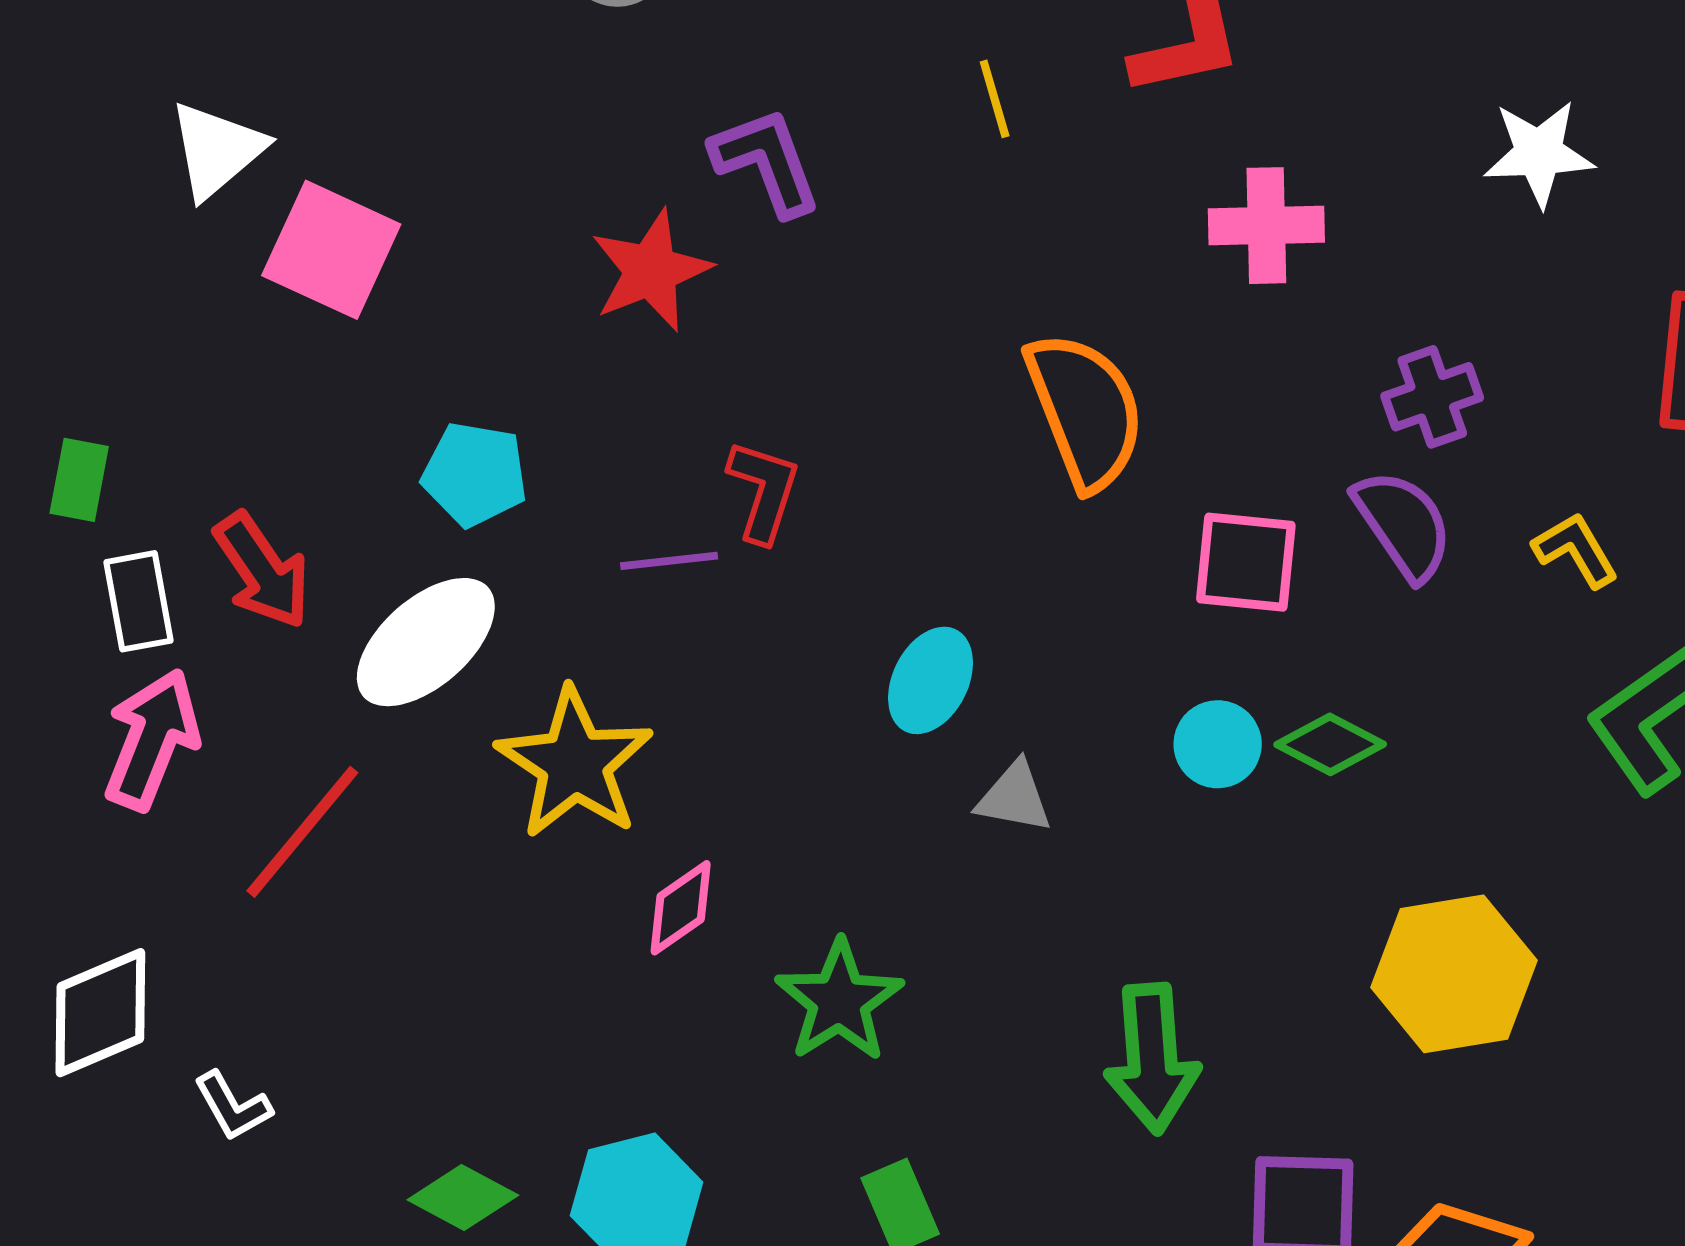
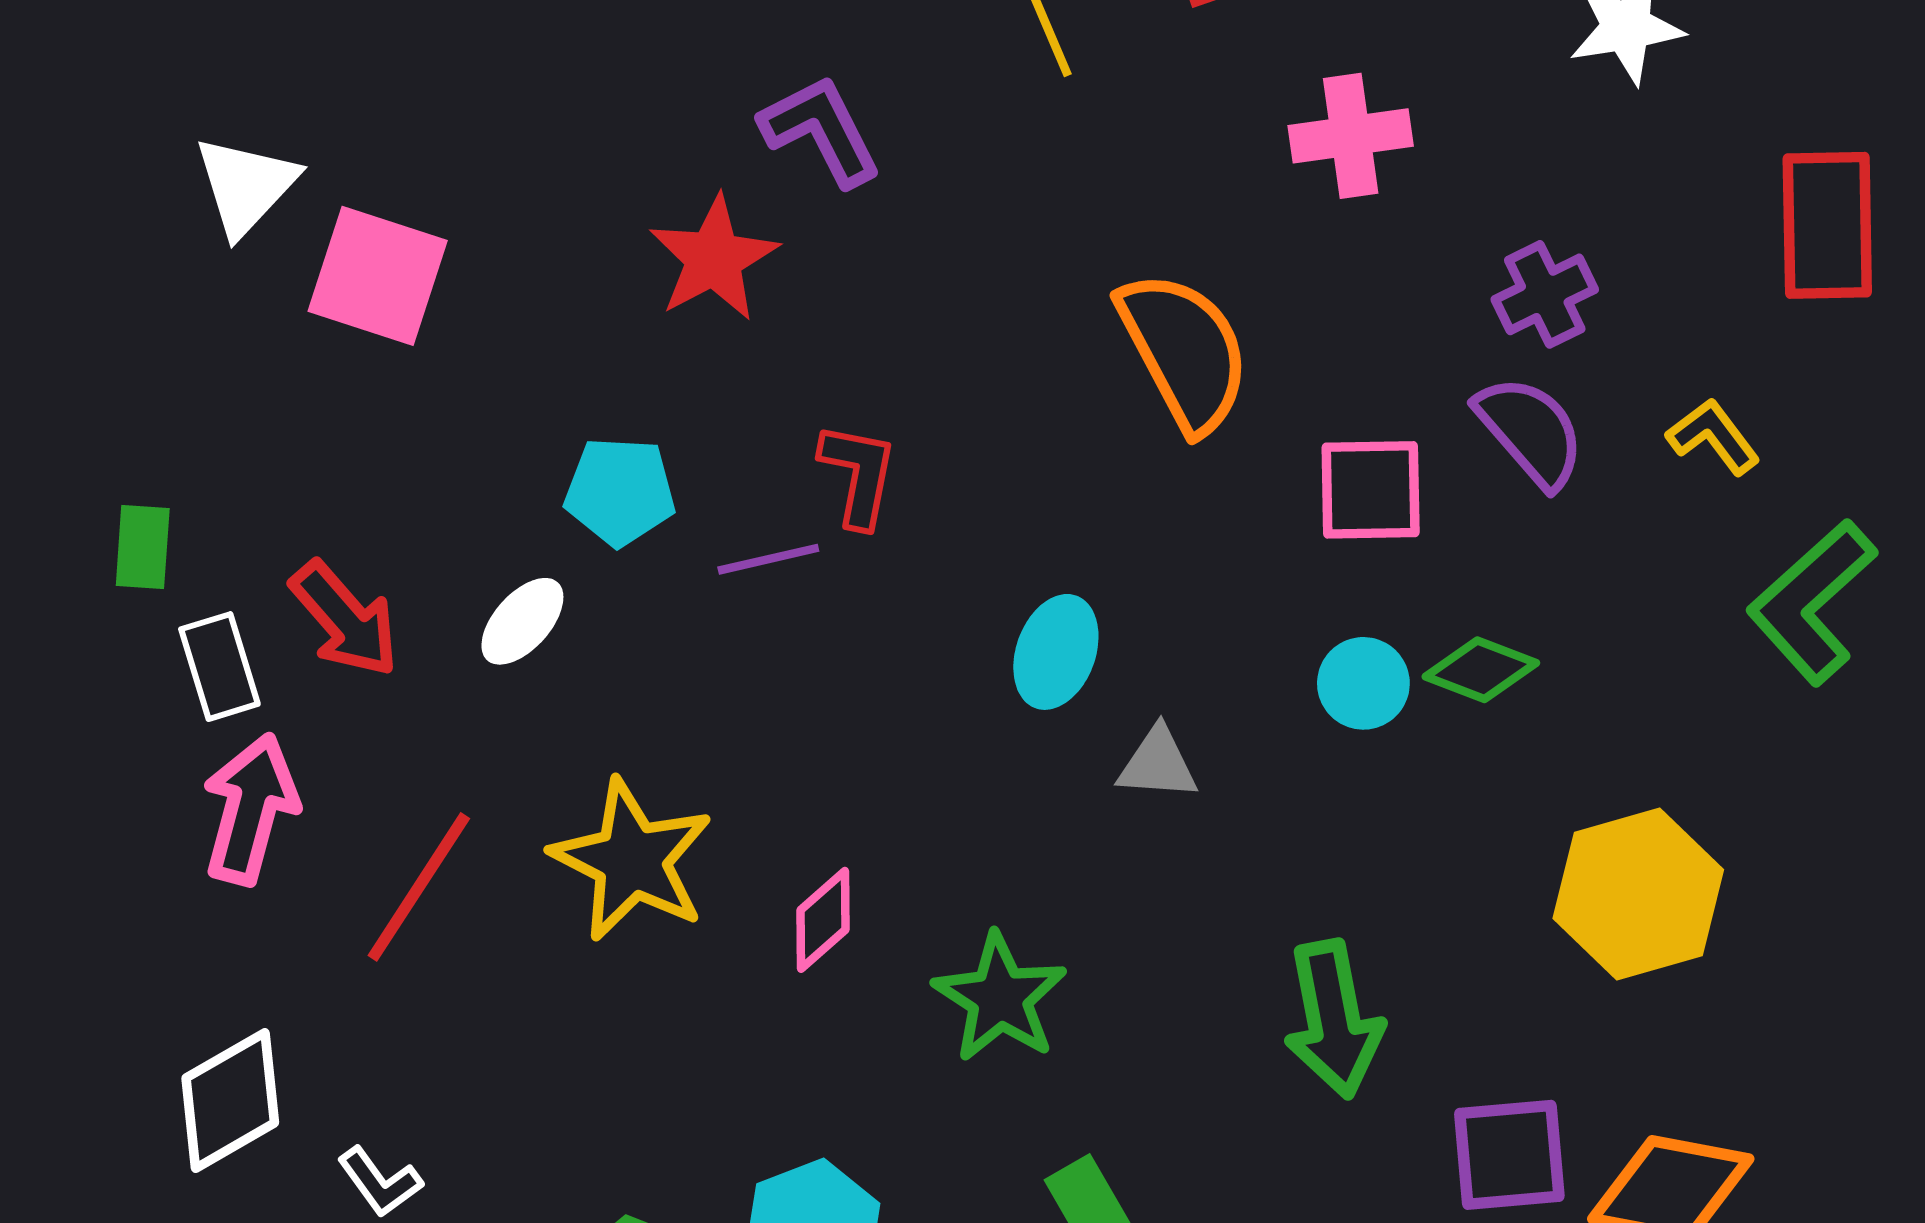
cyan pentagon: (475, 474) -> (620, 491), moved
white ellipse: (426, 642) -> (522, 621), moved, size x0.6
yellow star: (574, 763) -> (632, 860), moved

